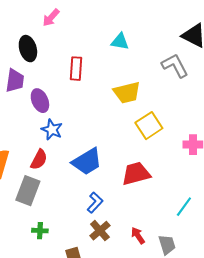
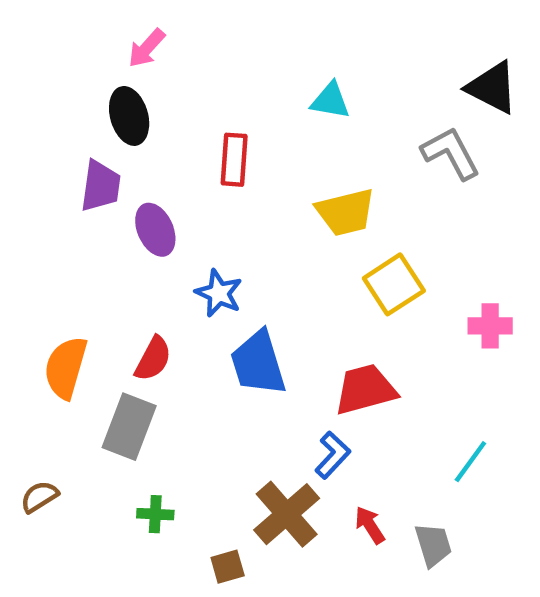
pink arrow: (51, 18) -> (147, 48), moved
blue star: (52, 130) -> (219, 293), moved
blue trapezoid: (87, 162) -> (258, 363), turned 104
blue L-shape: (95, 203) -> (333, 455), moved
brown cross: (100, 231) -> (287, 514), size x1.4

